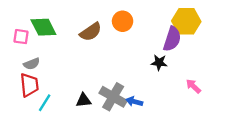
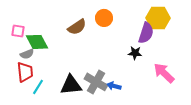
green diamond: (43, 27) -> (37, 42), moved
pink arrow: (193, 86) -> (164, 73), size x1.6
black triangle: (84, 100) -> (71, 85), size x1.6

